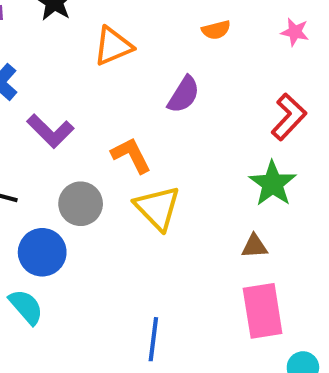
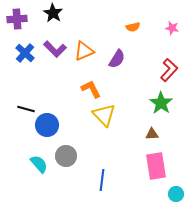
orange triangle: (113, 46) -> (84, 51), moved
purple L-shape: (50, 131) -> (55, 49), moved
gray circle: (81, 204) -> (66, 156), moved
blue circle: (42, 252) -> (47, 125), moved

